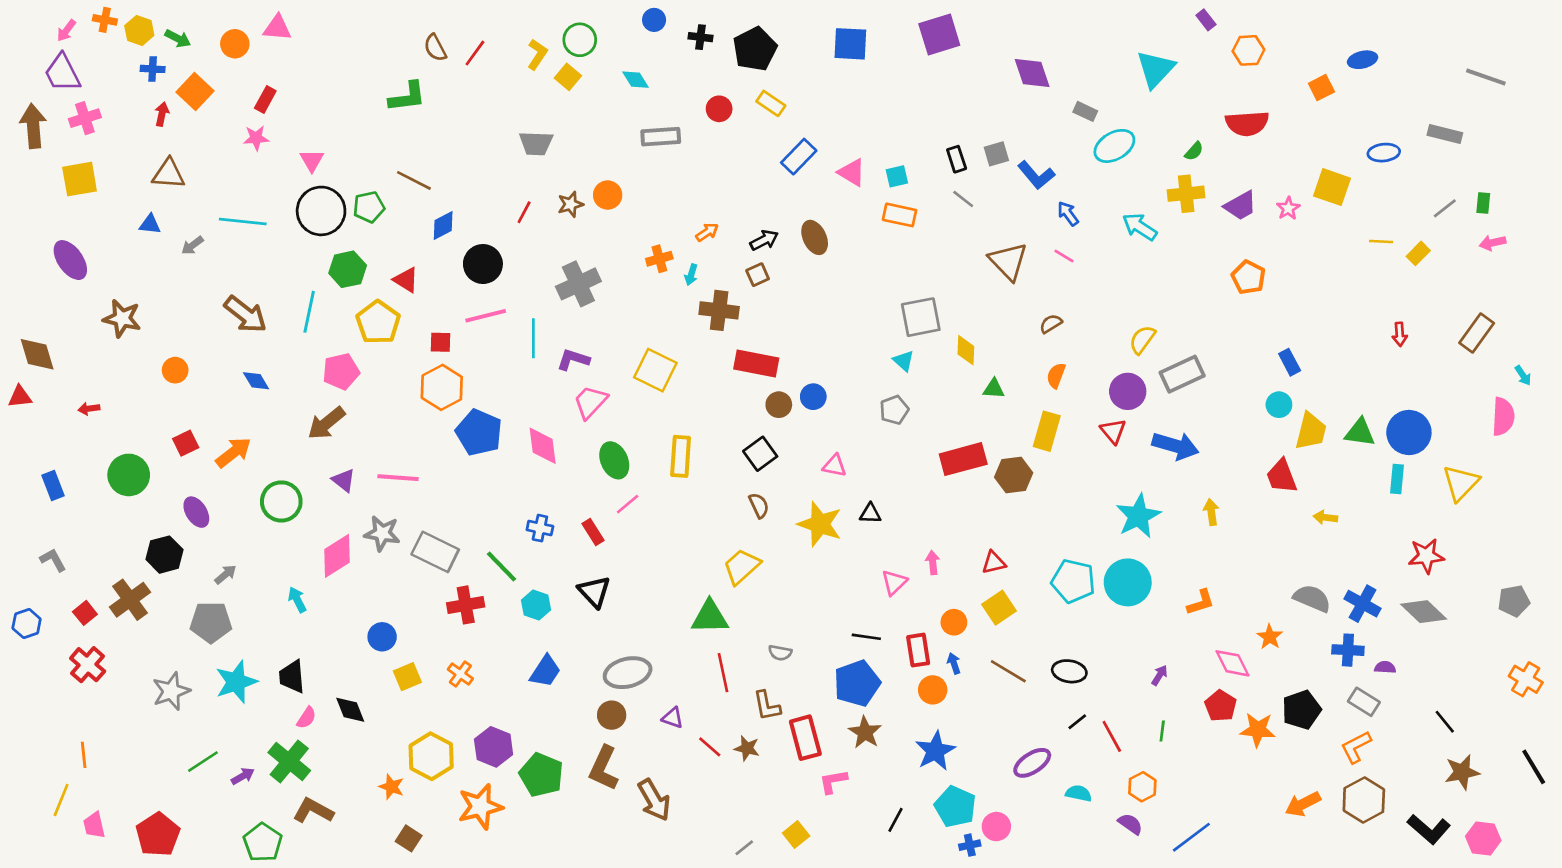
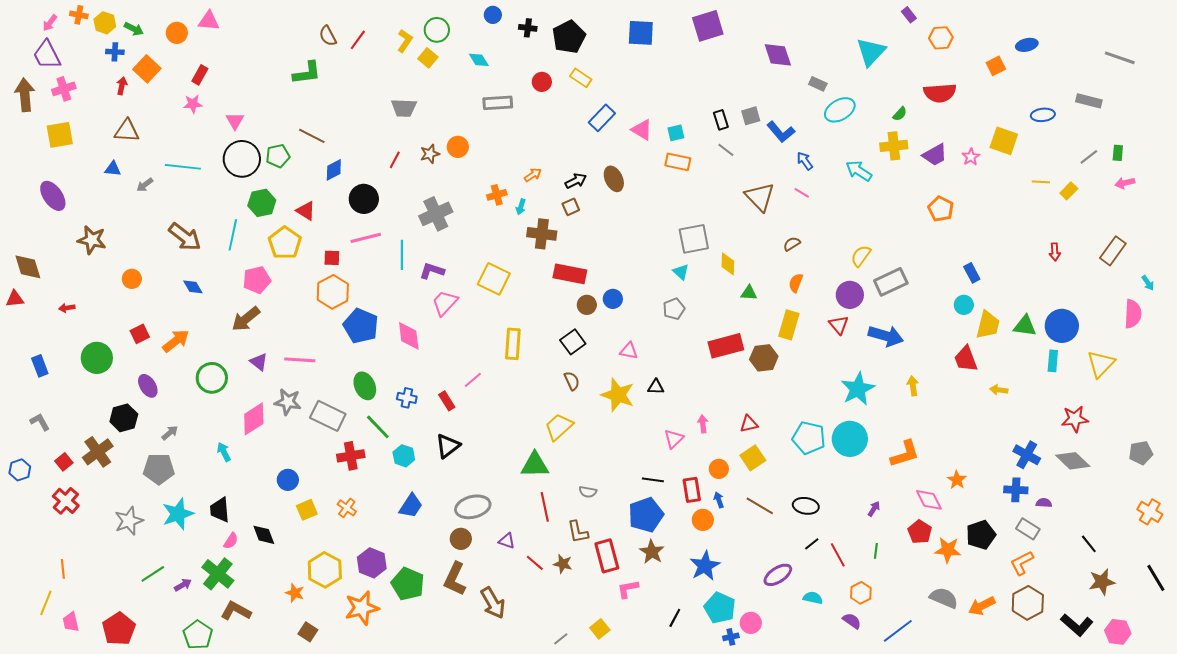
green ellipse: (614, 460) -> (365, 386), moved
black triangle: (594, 592) -> (448, 446), turned 36
gray semicircle: (1312, 598) -> (944, 598), moved
orange L-shape: (1201, 602) -> (905, 454), size x1.4

